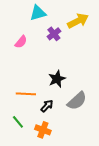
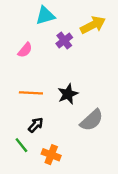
orange line: (26, 94) -> (31, 93), moved
black arrow: (47, 106) -> (36, 125), moved

